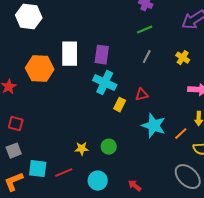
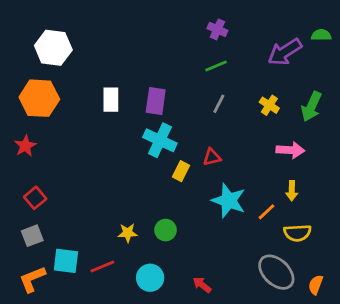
white rectangle: (70, 54) -> (111, 100), size x0.7
orange hexagon: (40, 69) -> (39, 98), moved
red square: (16, 124) -> (35, 198), turned 35

